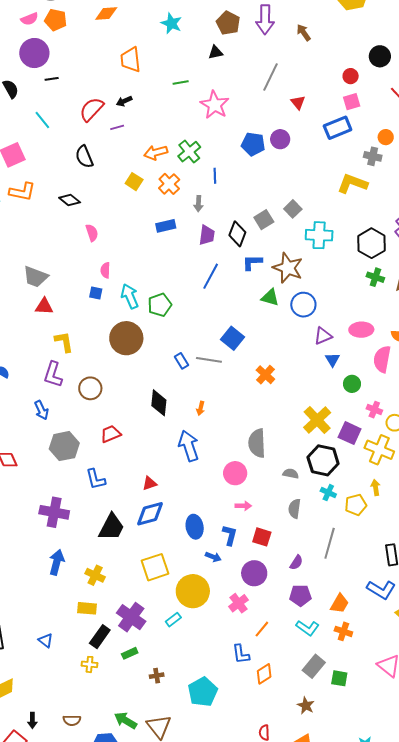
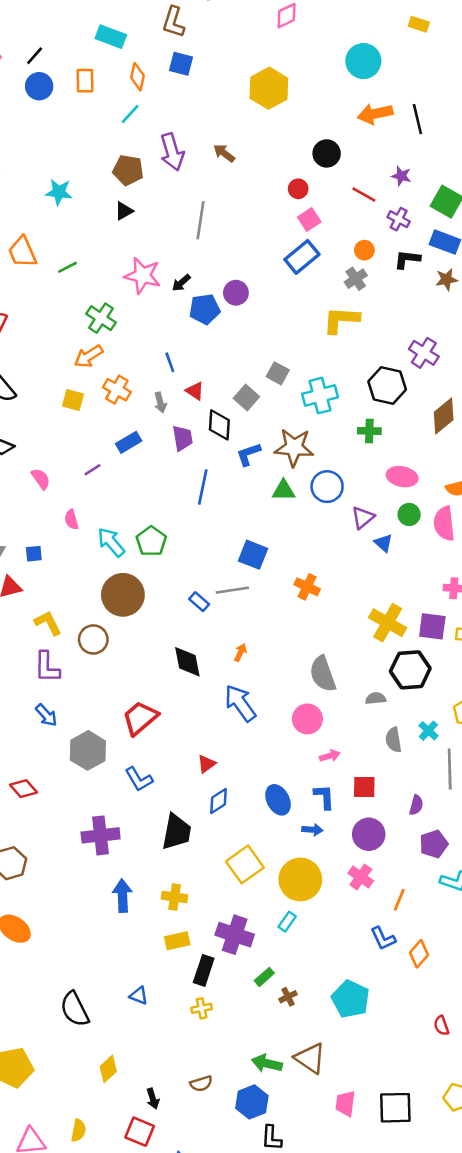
green line: (181, 82) -> (67, 267), moved
black arrow: (124, 101) -> (181, 283), moved
red triangle: (298, 102) -> (195, 391), moved
purple line: (117, 127) -> (93, 470), moved
green cross: (189, 152) -> (101, 318), moved
gray cross: (373, 156) -> (356, 279), turned -30
green cross: (375, 277) -> (369, 431), moved
blue square: (96, 293) -> (34, 554), moved
pink ellipse: (361, 330) -> (402, 477), moved, turned 30
green circle: (352, 384) -> (409, 514), moved
brown circle: (90, 388) -> (93, 639), moved
orange arrow: (201, 408) -> (240, 652), turned -152
red trapezoid: (111, 434) -> (140, 718), size x1.4
cyan cross: (328, 493) -> (428, 731), moved, turned 35
blue diamond: (150, 514) -> (219, 801), size x0.7
green rectangle: (130, 653) -> (264, 977), moved

